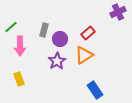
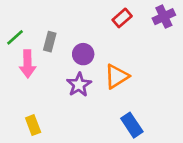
gray rectangle: (44, 30) -> (50, 42), moved
red rectangle: (88, 33) -> (122, 18), moved
yellow rectangle: (19, 79) -> (33, 125), moved

